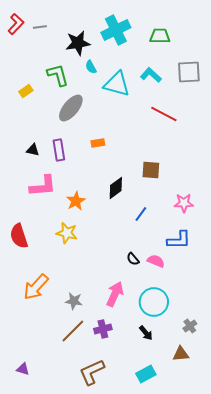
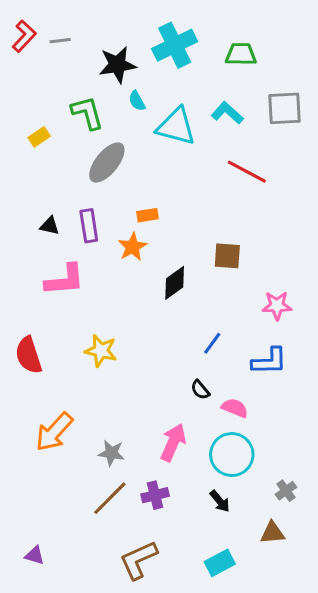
orange star: (76, 201) -> (132, 247), moved
blue line: (141, 214) -> (212, 343), moved
pink semicircle: (156, 261) -> (235, 408), moved

